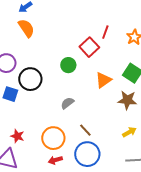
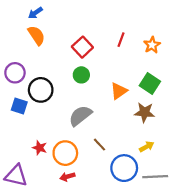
red square: (89, 47) -> (82, 47), moved
gray semicircle: (67, 103) -> (80, 116), size x1.6
red star: (17, 136) -> (40, 148), moved
blue circle: (87, 154) -> (124, 168), moved

